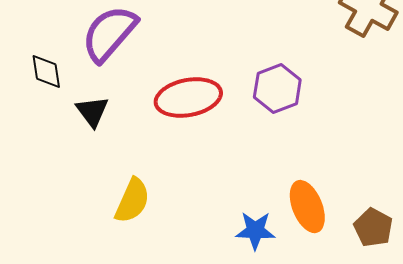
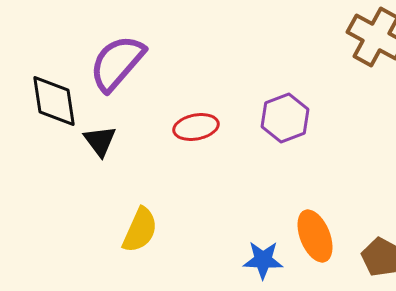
black diamond: (46, 72) -> (54, 101), size x1.5
red ellipse: (188, 98) -> (196, 127), size x0.7

